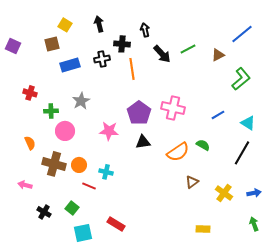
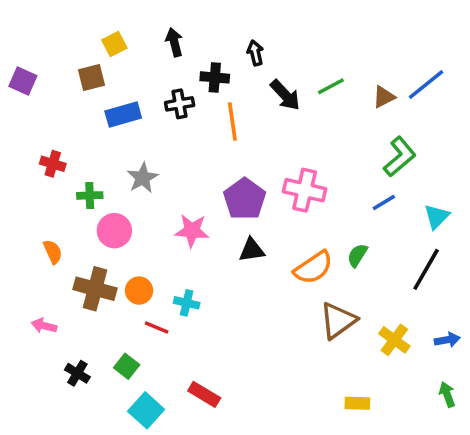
yellow square: (65, 25) -> (114, 44), turned 32
blue line: (242, 34) -> (426, 85), moved
green L-shape: (241, 79) -> (400, 157), moved
cyan triangle: (248, 123) -> (437, 217), turned 42
green semicircle: (203, 145) -> (357, 255), turned -88
brown triangle: (192, 182) -> (338, 320), size x1.6
cyan square: (83, 233) -> (146, 410), turned -36

